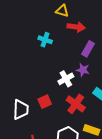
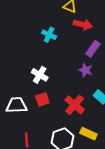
white cross: (66, 79) -> (40, 75), moved, turned -35
white trapezoid: (21, 110) -> (17, 105), turned -100

